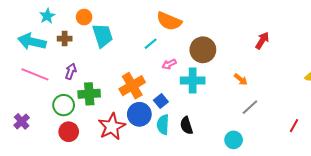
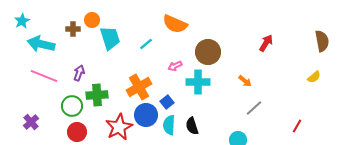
cyan star: (47, 16) -> (22, 21), moved
brown cross: (65, 39) -> (73, 29), moved
cyan line: (151, 44) -> (146, 44), moved

